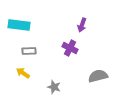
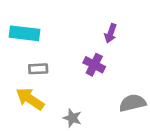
yellow arrow: (23, 73) -> (30, 99), size x1.5

